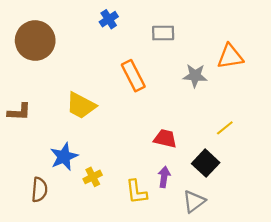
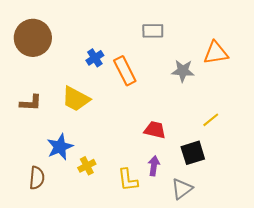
blue cross: (109, 19) -> (95, 58), moved
brown L-shape: (19, 112) -> (31, 103), moved
black square: (206, 163) -> (193, 153), turned 30

